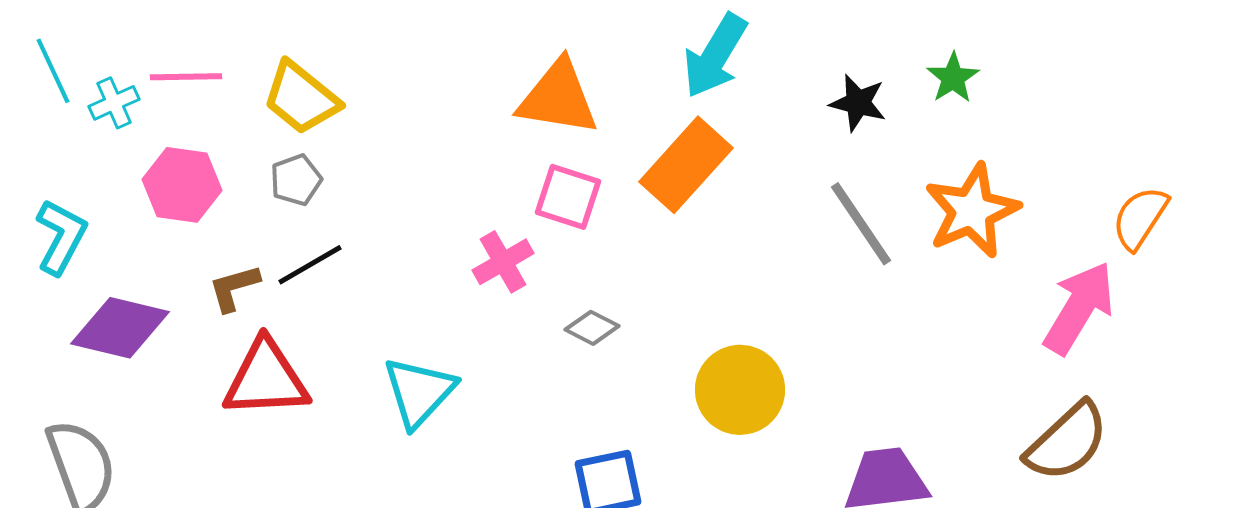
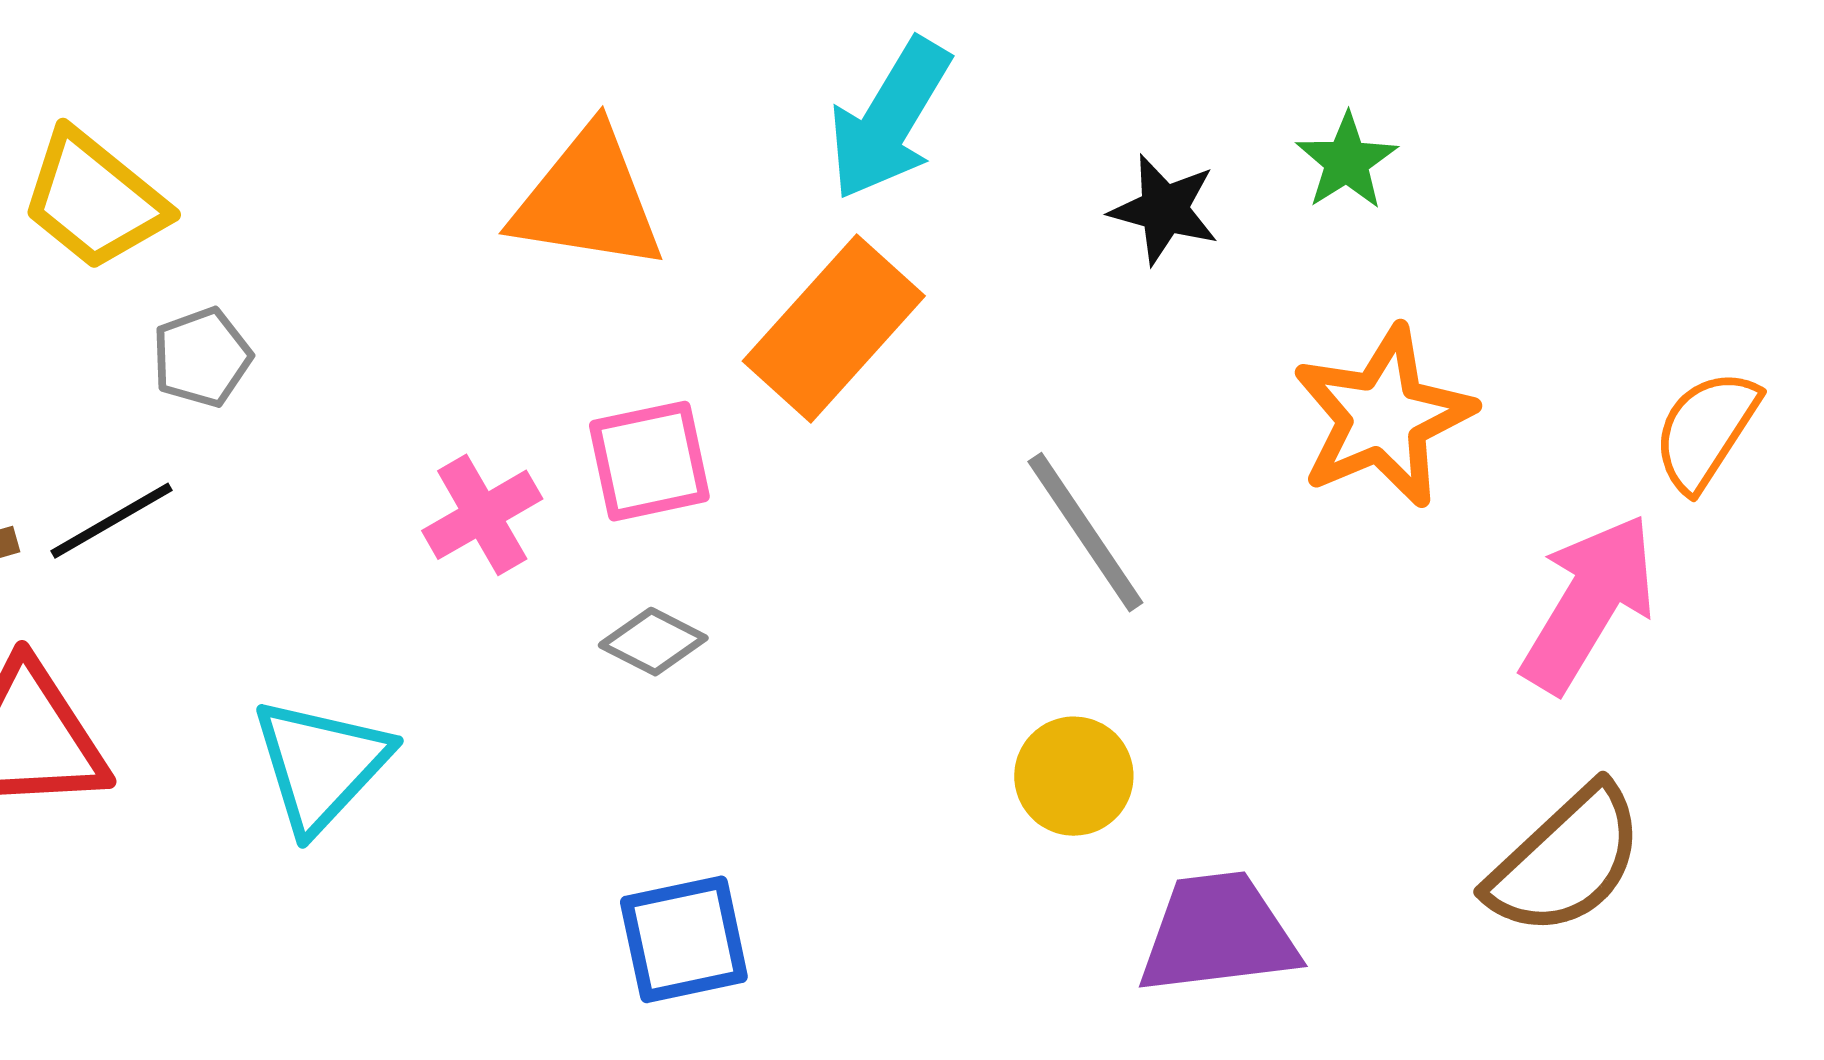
gray pentagon: (296, 180) -> (202, 357), moved
pink square: (568, 197) -> (649, 461), moved, turned -30
gray line: (861, 224) -> (1085, 532), moved
yellow circle: (740, 390) -> (1074, 776), moved, size x0.7

